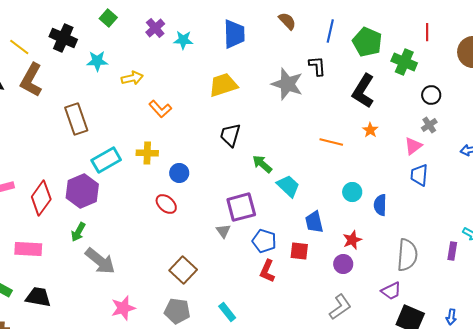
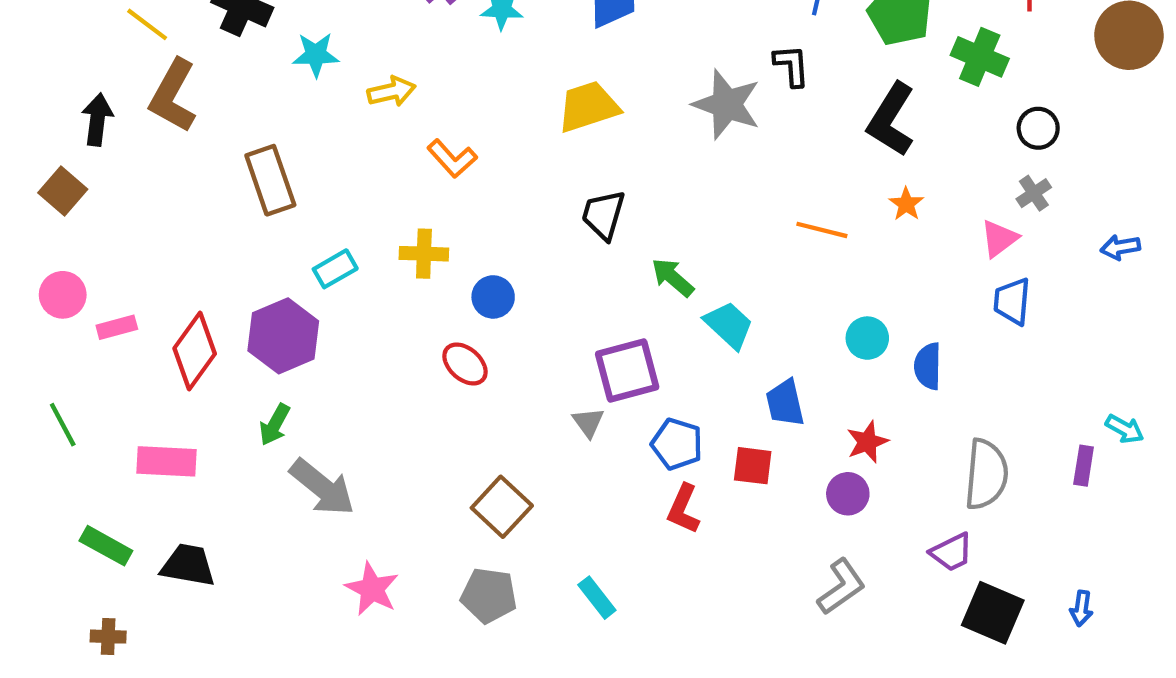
cyan rectangle: (106, 160) -> (335, 269), size x0.7
pink star: (123, 308) -> (372, 589), turned -30

